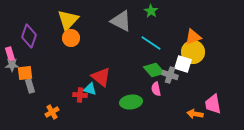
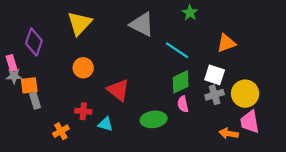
green star: (151, 11) -> (190, 13), moved
orange circle: (71, 38) -> (83, 68), moved
yellow circle: (193, 52) -> (245, 94), moved
green diamond: (154, 70) -> (181, 82), turned -75
gray cross: (170, 75) -> (215, 95), moved, turned -35
cyan triangle: (90, 89) -> (105, 124), moved
red cross: (80, 95) -> (83, 111), moved

